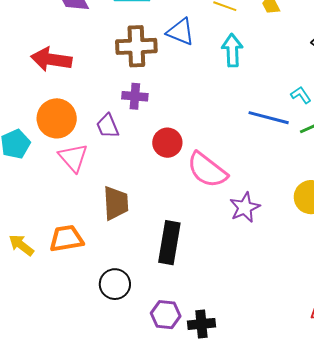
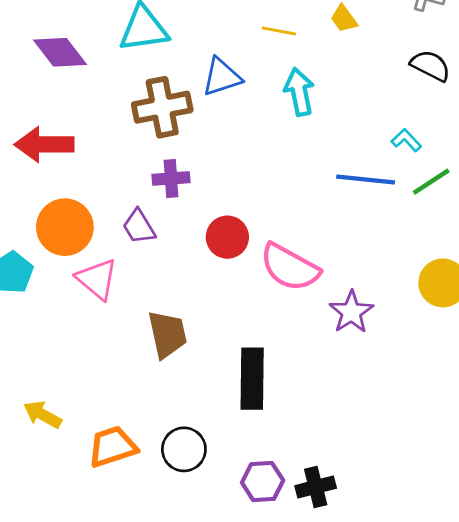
blue triangle: (181, 32) -> (222, 77), turned -32
orange trapezoid: (66, 239) -> (112, 447), moved

